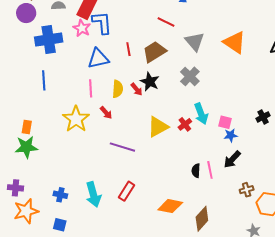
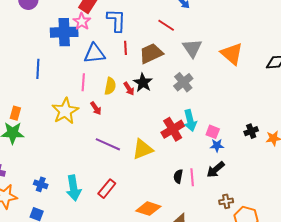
blue L-shape: (102, 23) -> (116, 20), moved
blue cross: (49, 39) -> (64, 32), moved
red cross: (185, 124) -> (173, 129), size x1.6
yellow triangle: (158, 127) -> (143, 149), moved

